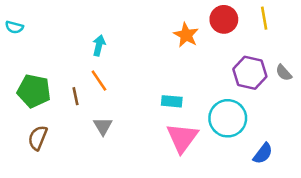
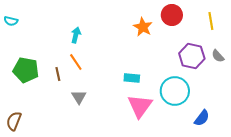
yellow line: (264, 18) -> (211, 21), moved
brown semicircle: (38, 138) -> (14, 121), moved

